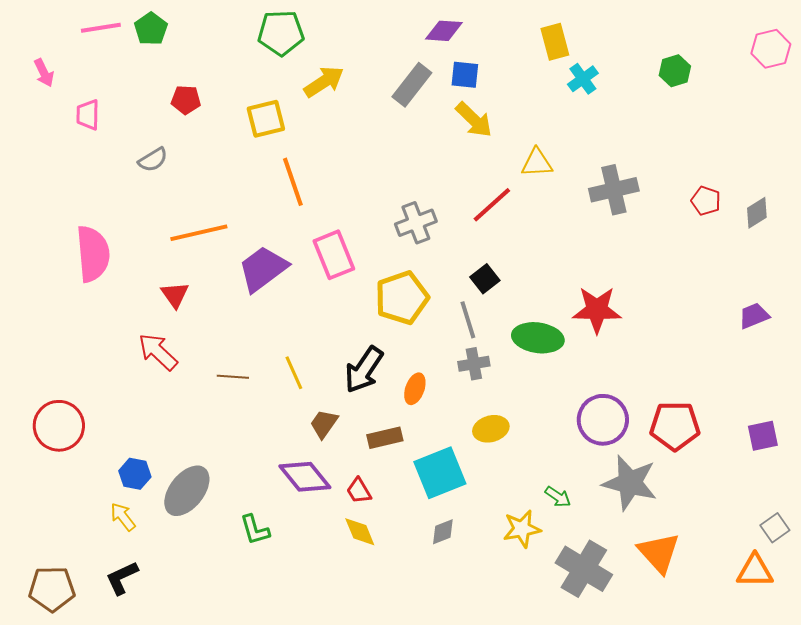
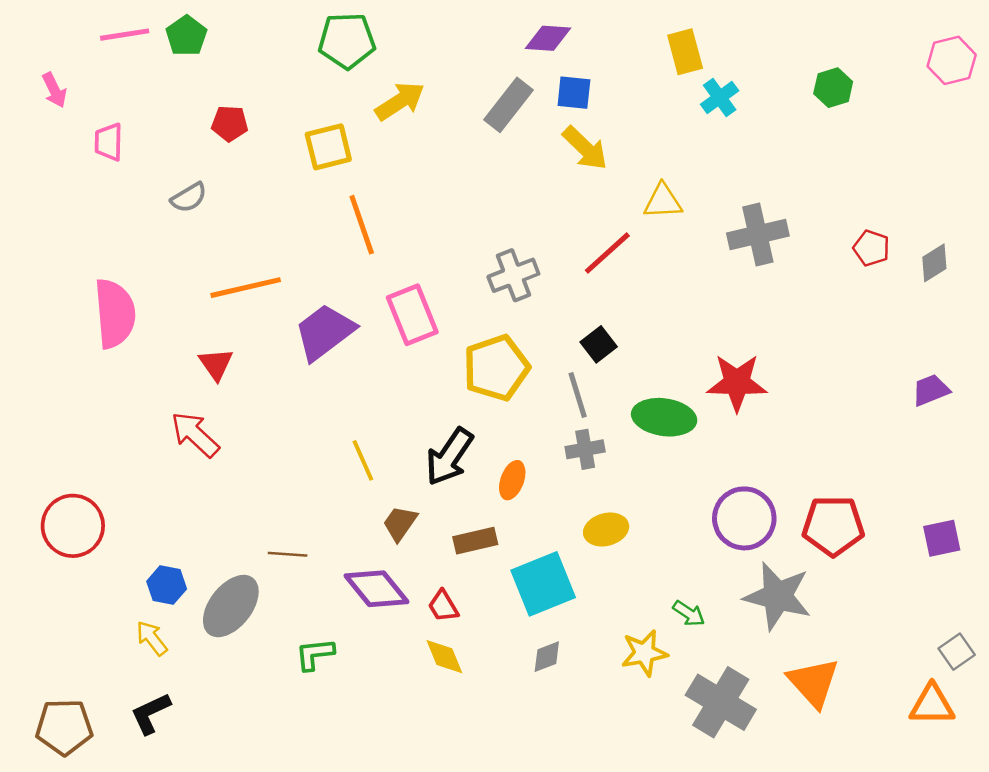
brown line: (233, 377) -> (288, 554), moved
green L-shape: (255, 530) -> (315, 654), turned 100

